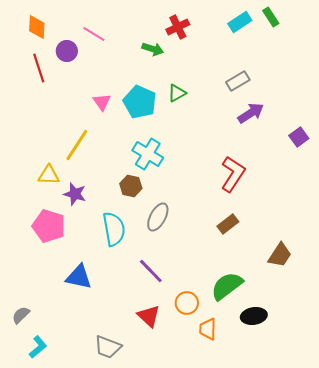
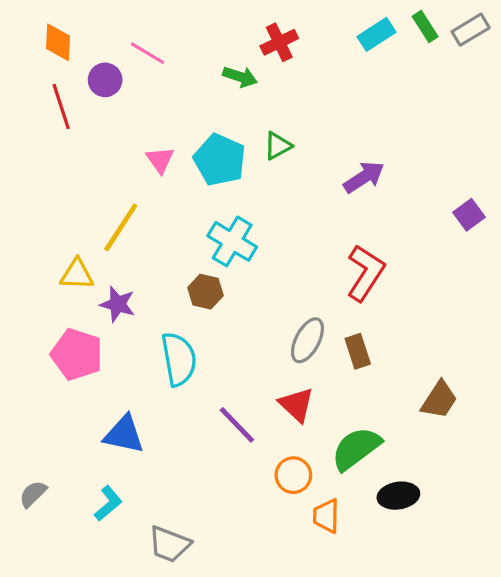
gray rectangle: (238, 81) -> (471, 30), moved
purple arrow: (251, 113) -> (364, 177), moved
gray ellipse: (158, 217) -> (307, 340), moved
brown rectangle: (228, 224) -> (358, 351), turned -70
red triangle: (149, 316) -> (296, 405), moved
cyan L-shape: (38, 347) -> (108, 503), moved

